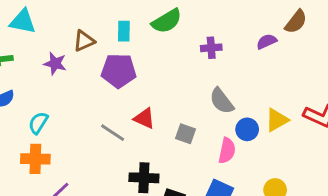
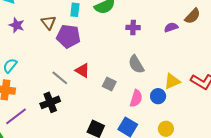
brown triangle: (84, 41) -> (49, 22), moved, turned -49
purple star: (55, 64) -> (17, 25), moved
blue circle: (247, 129) -> (158, 96), moved
black cross: (144, 178) -> (50, 102), moved, turned -30

